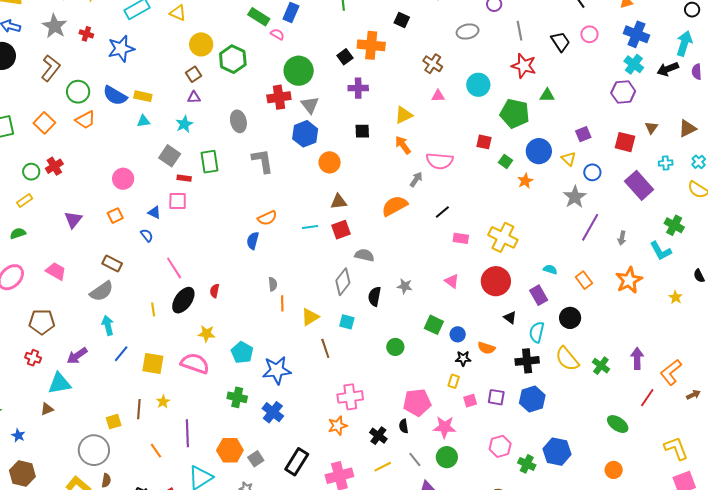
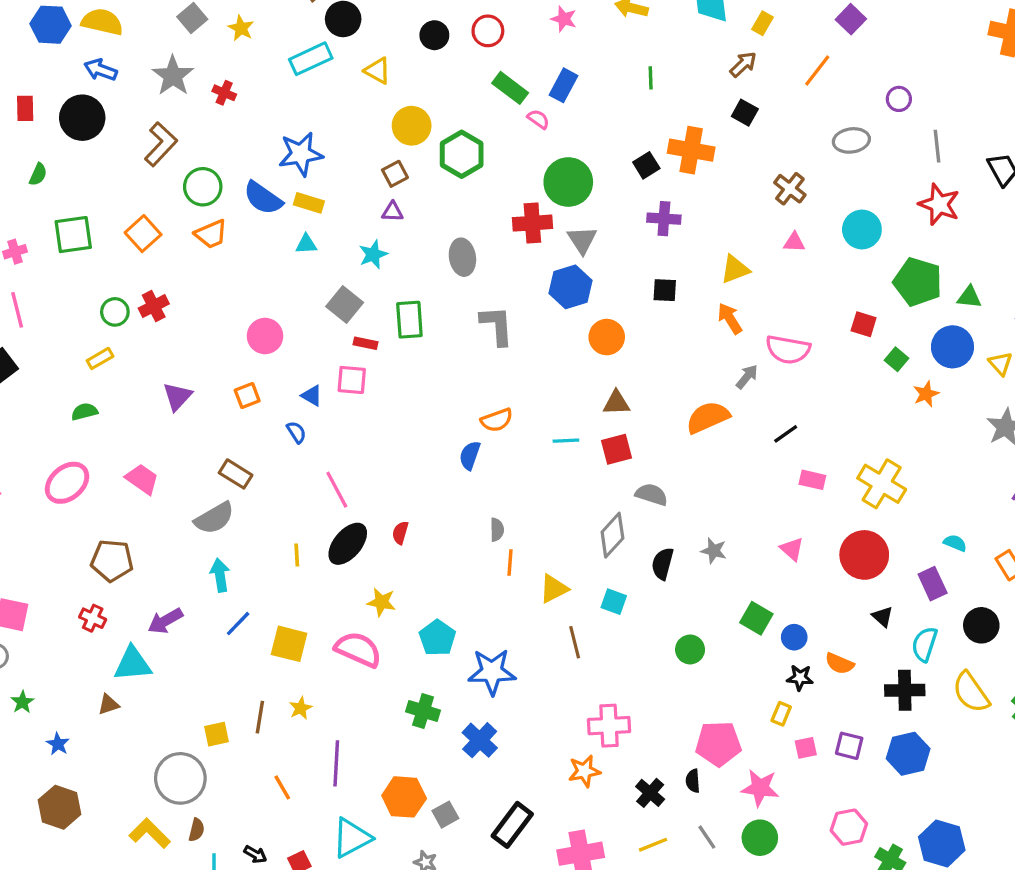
blue star: (121, 49) -> (301, 154), moved
green triangle: (547, 95) -> (969, 297), moved

